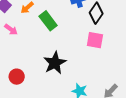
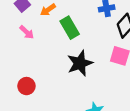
black star: (55, 63) -> (80, 63), moved

